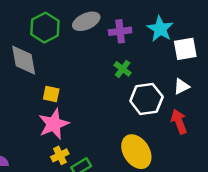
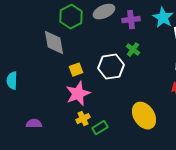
yellow square: (51, 94) -> (76, 70), turned -32
white hexagon: (146, 99) -> (111, 67), moved

